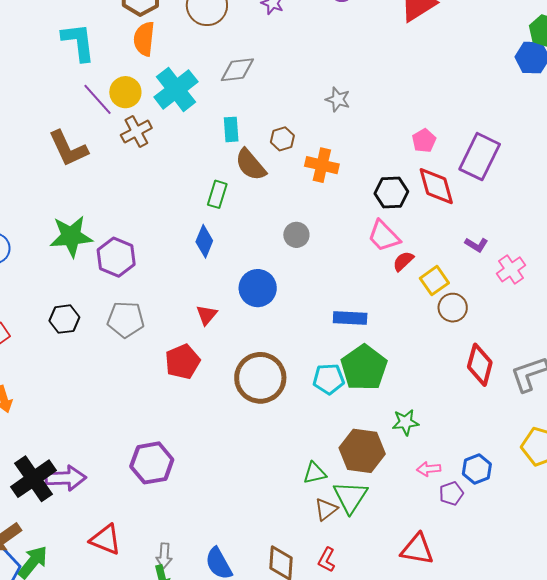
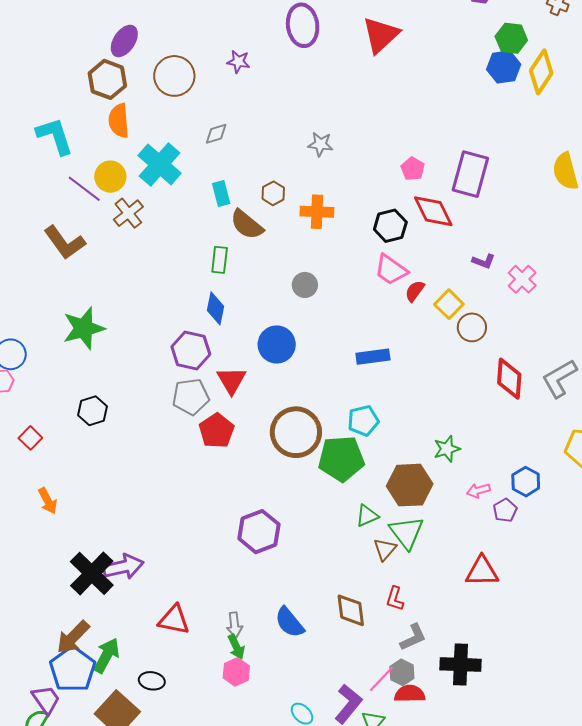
gray diamond: (237, 70) -> (216, 134), size x0.7
purple hexagon: (116, 257) -> (191, 351), moved
red triangle: (207, 315) -> (231, 380), size x1.4
gray pentagon: (126, 319) -> (191, 397), moved
green pentagon: (364, 368) -> (341, 459), moved, turned -30
purple hexagon: (152, 463) -> (259, 532), moved

